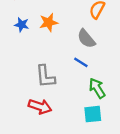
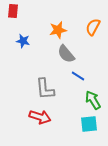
orange star: (49, 22) -> (58, 30), moved
gray semicircle: (86, 39) -> (66, 54), moved

